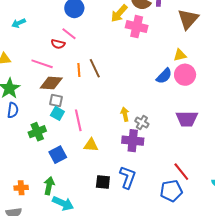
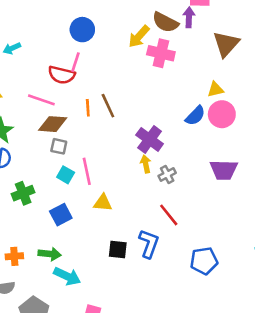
pink line: (69, 34) -> (76, 62), turned 70
red semicircle: (58, 44) -> (62, 75), size x1.5
cyan square: (57, 113) -> (66, 175), moved
gray cross: (142, 123) -> (167, 174), turned 32
green cross: (37, 132) -> (23, 193), moved
purple cross: (133, 141) -> (150, 139), moved, turned 30
red line: (181, 172) -> (169, 215), moved
green arrow: (49, 186) -> (50, 254), turned 84

